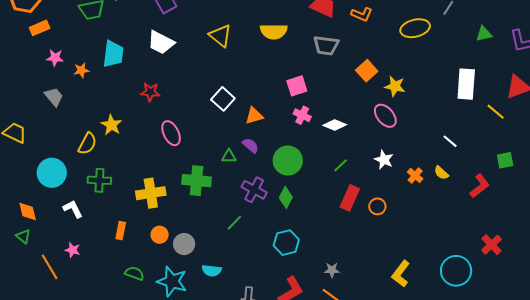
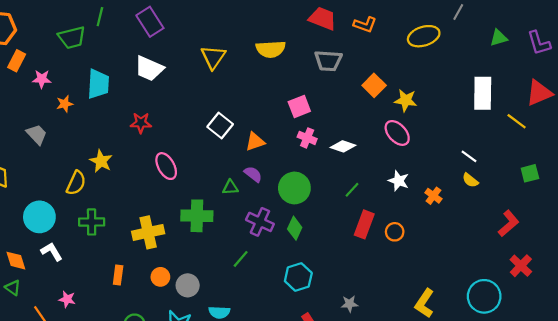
orange rectangle: (40, 28) -> (17, 61), turned -36
yellow triangle: (220, 36) -> (213, 57), turned 30
pink star: (55, 58) -> (42, 79), moved
yellow semicircle: (441, 173) -> (470, 180), moved
red L-shape: (480, 186) -> (509, 223), moved
white L-shape: (73, 209) -> (52, 252), moved

